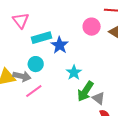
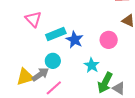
pink circle: (92, 27) -> (109, 40), moved
gray arrow: (22, 76) -> (40, 74), turned -42

